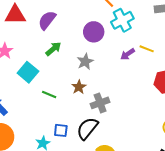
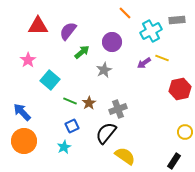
cyan cross: (122, 20) -> (151, 31), moved
green arrow: (53, 49) -> (82, 52), moved
brown star: (79, 87) -> (89, 103), moved
blue square: (61, 130) -> (72, 126), moved, turned -32

